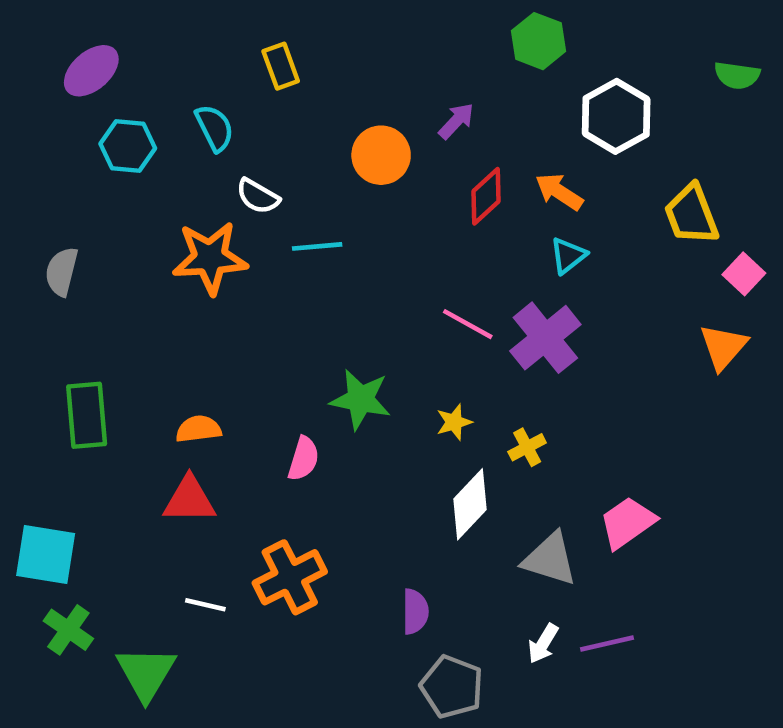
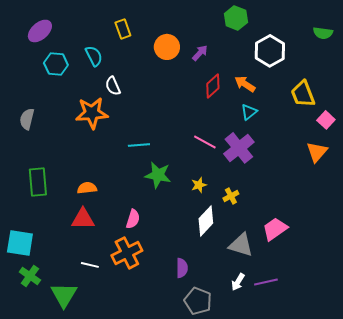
orange circle: (381, 155) -> (167, 47), moved
white semicircle: (258, 196) -> (113, 86), turned 36
cyan line: (317, 246) -> (139, 145), moved
pink semicircle: (303, 459) -> (133, 219), moved

